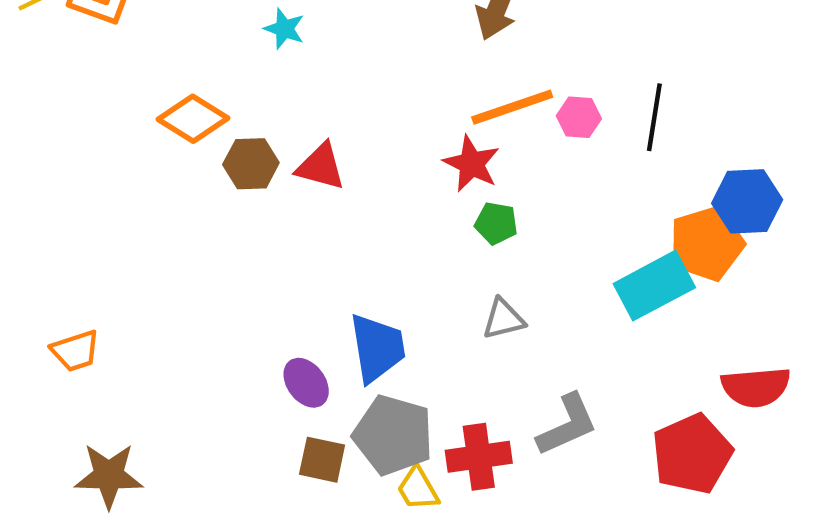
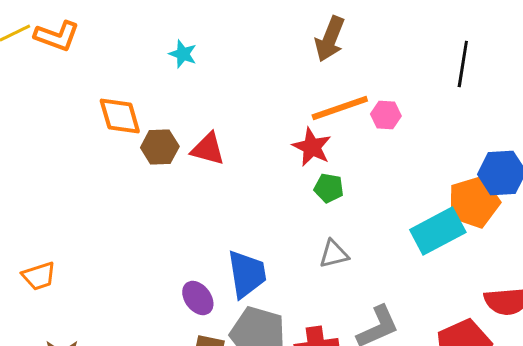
black line: (654, 117) -> (463, 64), moved
orange diamond: (193, 119) -> (120, 116), turned 42

